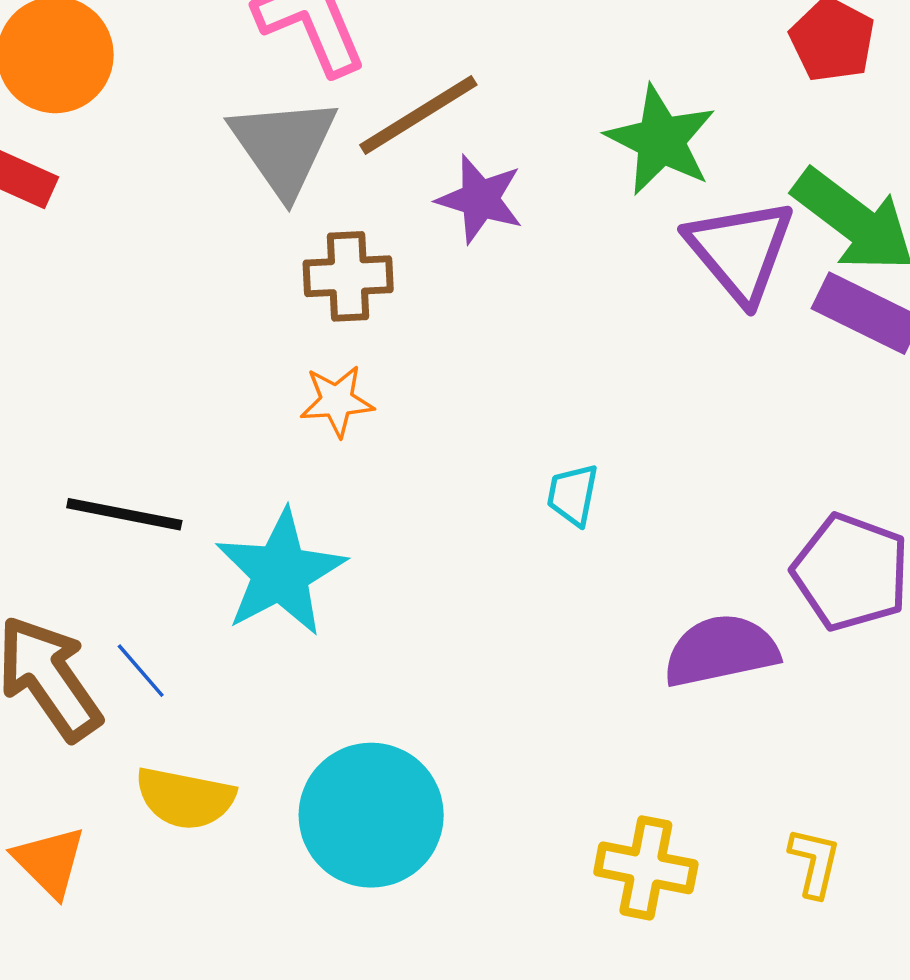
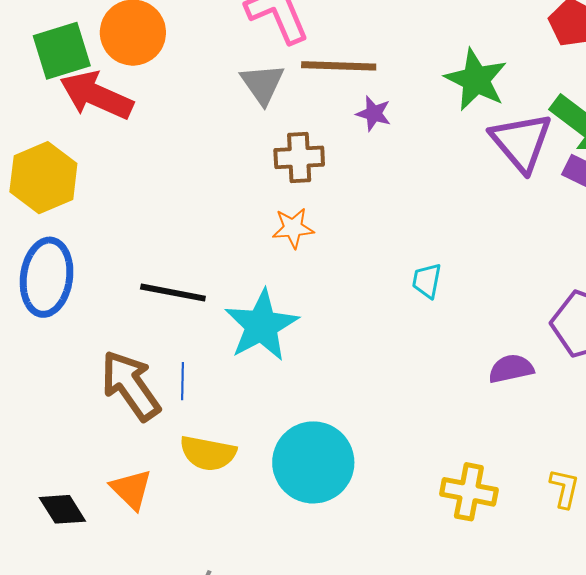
brown line: (418, 115) -> (339, 66), turned 34
gray triangle: (284, 146) -> (262, 84), size x0.7
purple star: (480, 199) -> (374, 113), size x0.7
purple semicircle: (721, 651) -> (511, 369), size x0.7
blue line: (141, 671) -> (182, 381), turned 42

